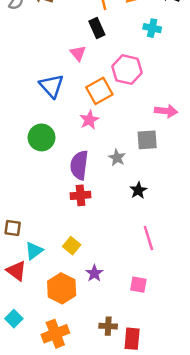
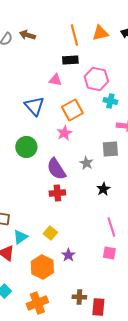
black rectangle: (97, 28) -> (70, 60), turned -70
cyan cross: (152, 28) -> (110, 101), moved
pink triangle: (78, 53) -> (55, 80), turned -40
pink hexagon: (127, 70) -> (96, 79), moved
purple semicircle: (79, 165) -> (56, 169), turned -40
pink square: (138, 285) -> (109, 253), moved

